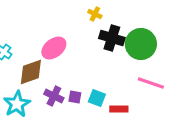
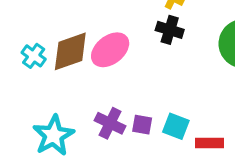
black cross: (112, 38) -> (170, 30), moved, size x0.7
brown diamond: (31, 72) -> (70, 51), moved

